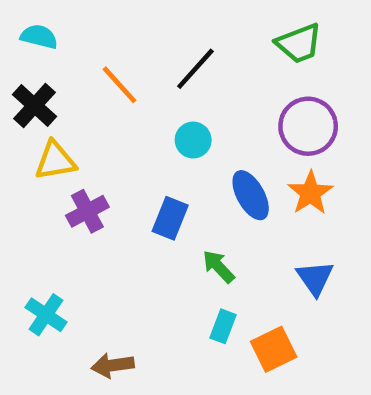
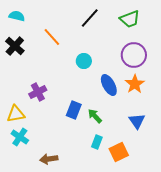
black line: (195, 69) -> (90, 18), moved
yellow triangle: (55, 161) -> (16, 114), moved
blue rectangle: (170, 218) -> (74, 110), moved

